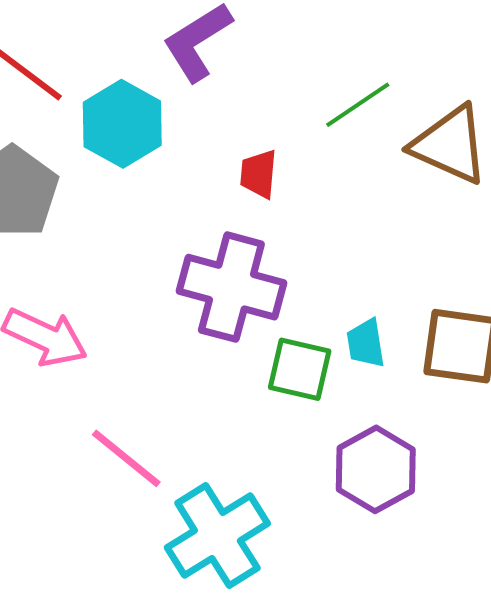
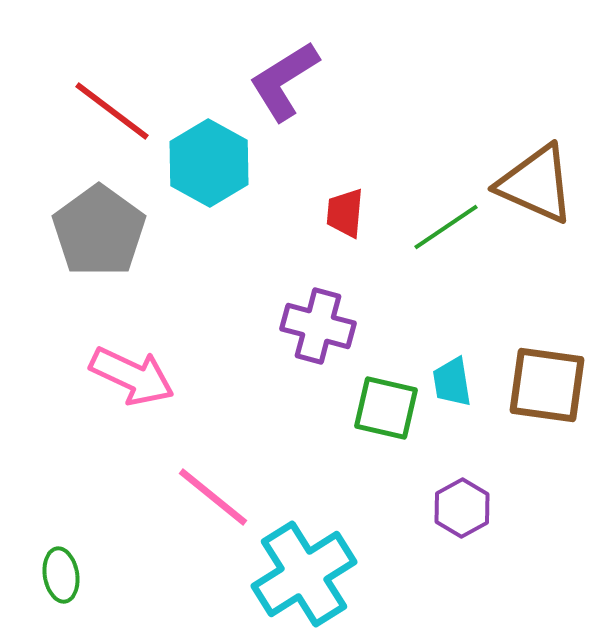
green line: (358, 105) -> (446, 227), moved
purple cross: (231, 287) -> (318, 326), size x0.7
purple hexagon: (376, 469) -> (462, 508), size x0.7

